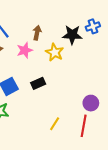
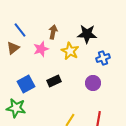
blue cross: (93, 26) -> (103, 58), moved
purple circle: (91, 103) -> (93, 83), moved

